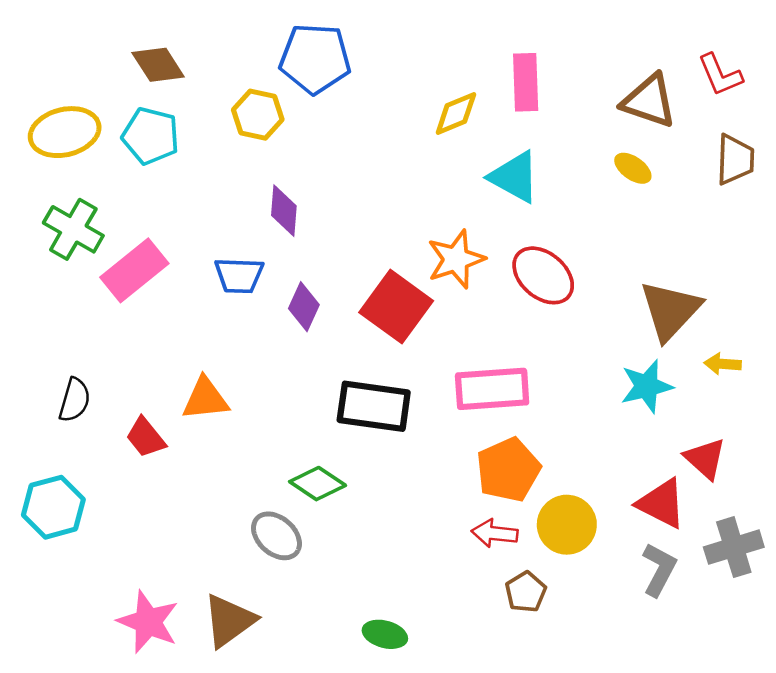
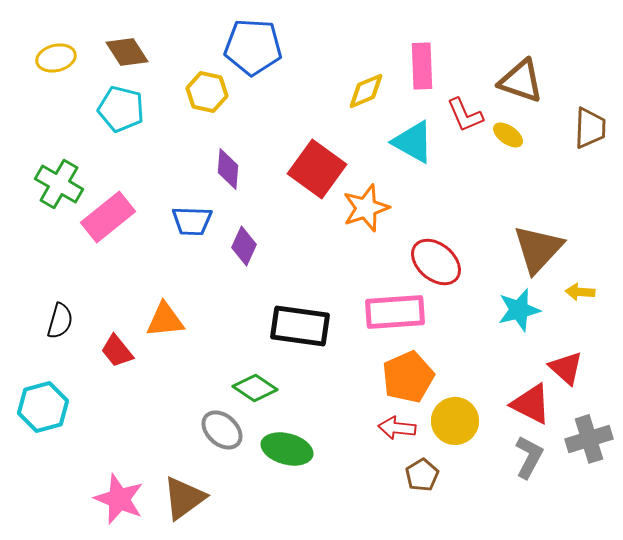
red L-shape: (720, 75) -> (465, 115), moved
yellow ellipse: (65, 132) -> (56, 58), moved, size x0.7
red ellipse: (543, 275) -> (436, 262), moved
red square: (396, 307) -> (317, 169), moved
green ellipse: (385, 634) -> (287, 449), moved, size x1.4

